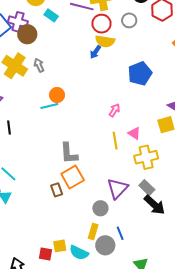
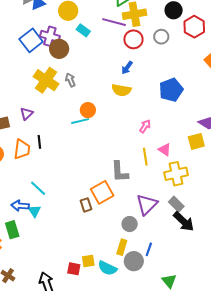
yellow semicircle: (105, 41) -> (121, 90), moved
gray L-shape: (69, 153) -> (120, 172), moved
blue line: (120, 233) -> (149, 249), turned 40

